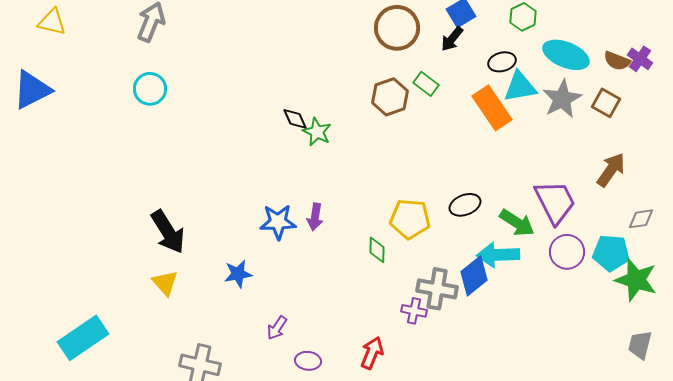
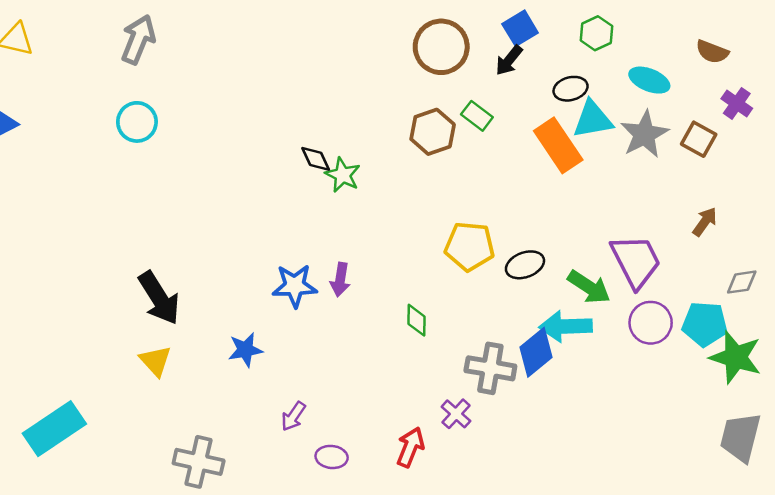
cyan ellipse: (566, 55) -> (649, 80), size x0.7
purple cross: (640, 59) -> (737, 103), moved
brown semicircle: (617, 61) -> (712, 52), moved
brown arrow: (611, 170) -> (705, 222), size x0.7
yellow pentagon: (410, 219) -> (470, 246), moved
purple cross: (414, 311) -> (456, 414), moved, turned 30
gray trapezoid: (640, 345) -> (740, 437), size x1.4

